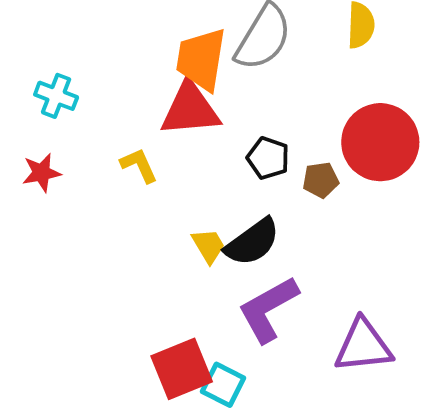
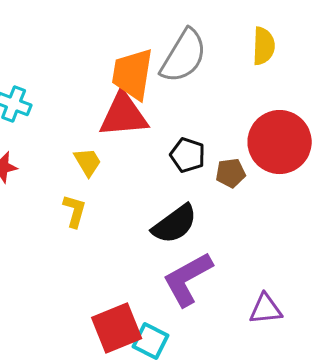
yellow L-shape: (139, 165) -> (75, 211), moved, turned 40
yellow trapezoid: (208, 246) -> (88, 162), moved
purple triangle: (363, 346) -> (266, 309), size x0.7

